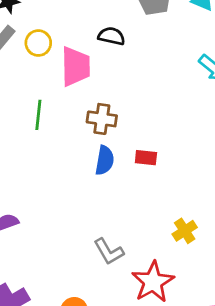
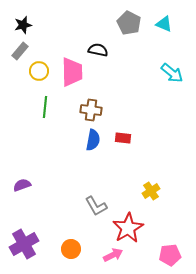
yellow circle: (38, 43) -> (39, 71), moved

